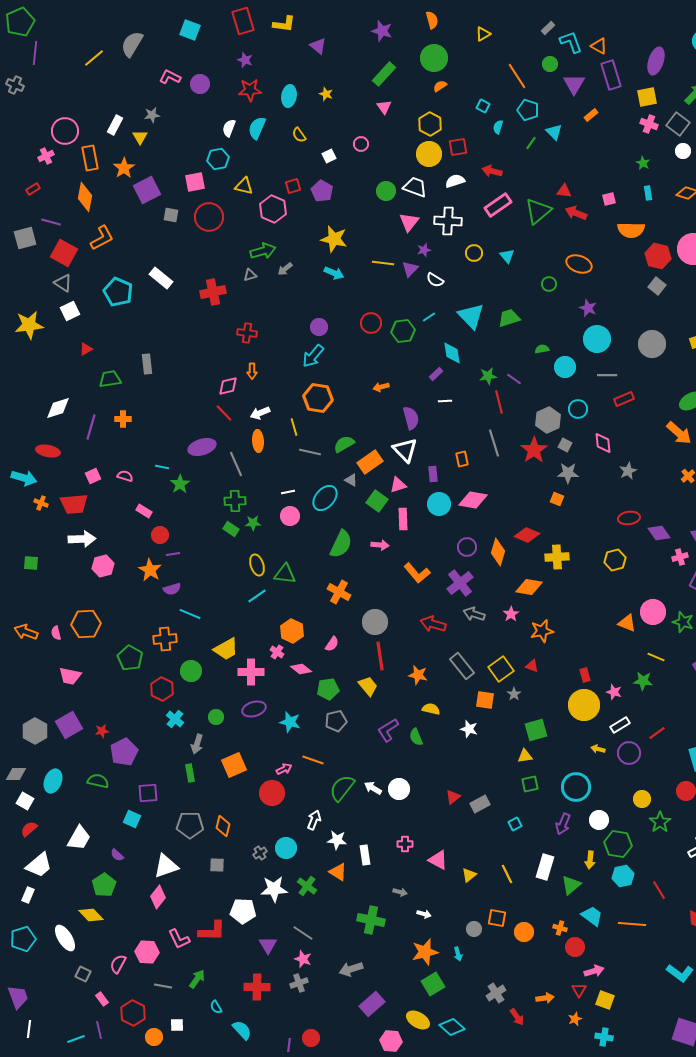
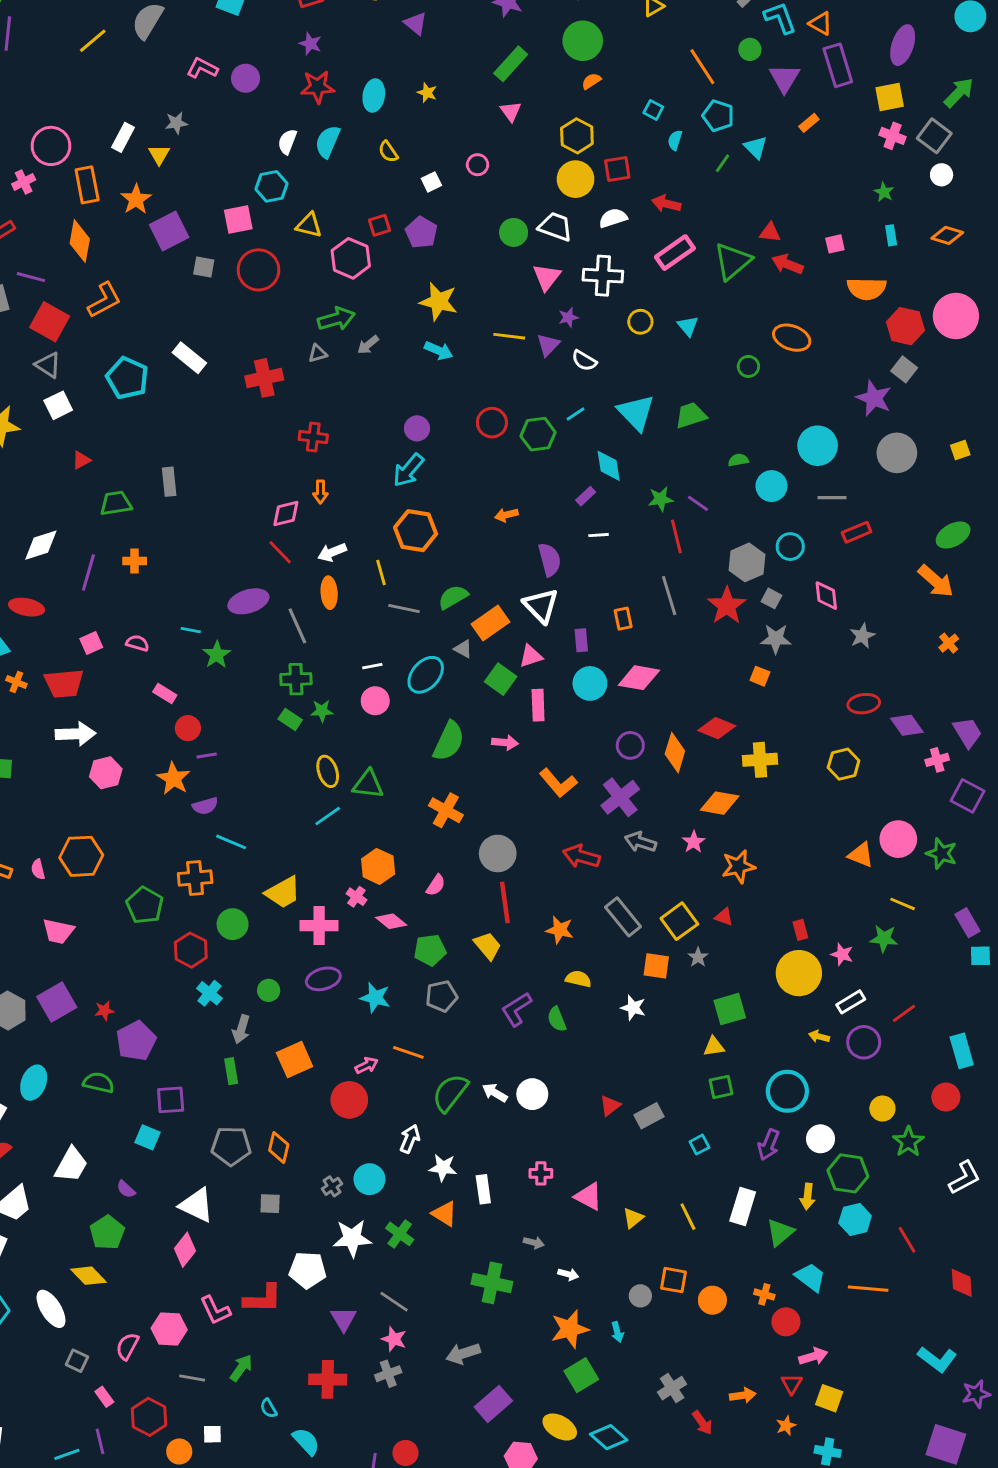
purple star: (588, 308) -> (874, 398), moved, size x1.4
white triangle: (166, 866) -> (197, 1205), turned 44

